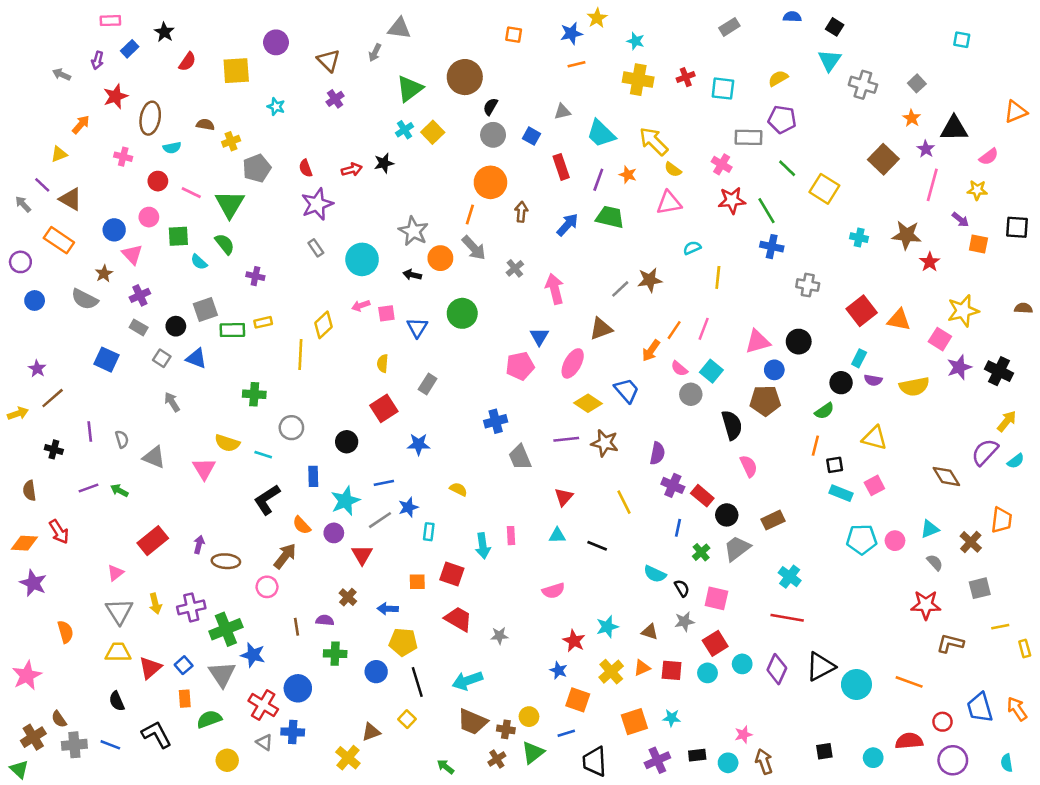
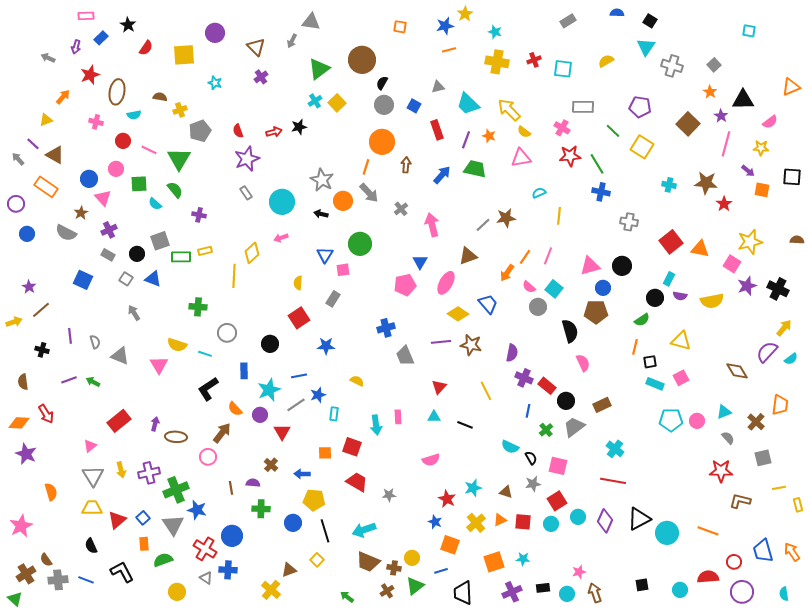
purple pentagon: (782, 119) -> (640, 107), moved
pink square: (386, 313) -> (343, 270), moved

